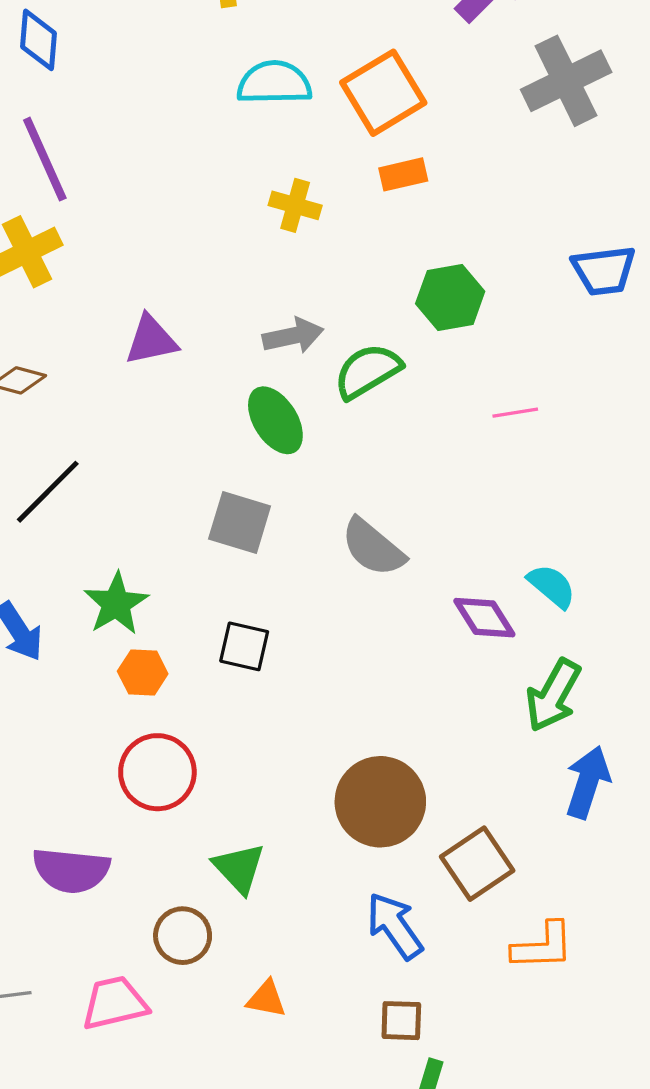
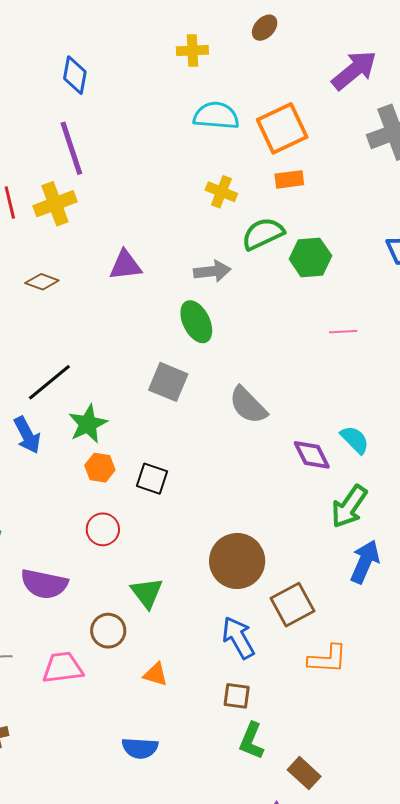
green semicircle: (368, 371) -> (263, 234), moved
black line: (48, 492) -> (49, 382), moved
black square: (244, 646) -> (152, 479), moved
red circle: (157, 772) -> (103, 529), size x0.7

